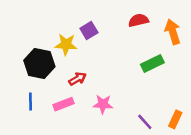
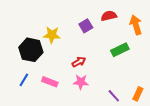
purple square: (89, 30) -> (86, 26), moved
red arrow: (77, 79) -> (79, 62), moved
blue line: (30, 102) -> (24, 80), turned 32
pink rectangle: (64, 104) -> (50, 82), turned 42

